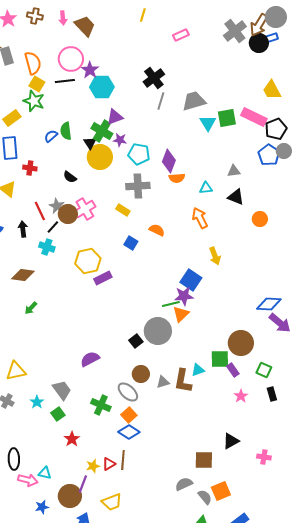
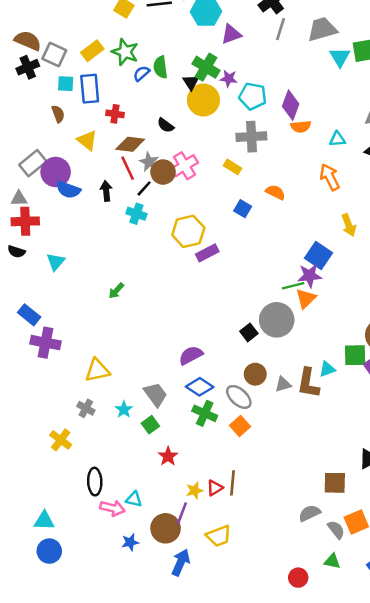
green star: (34, 101) -> (125, 52), moved
purple triangle: (115, 117) -> (231, 34), moved
brown diamond: (23, 275) -> (130, 144), moved
blue diamond: (129, 432) -> (200, 387), moved

